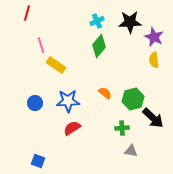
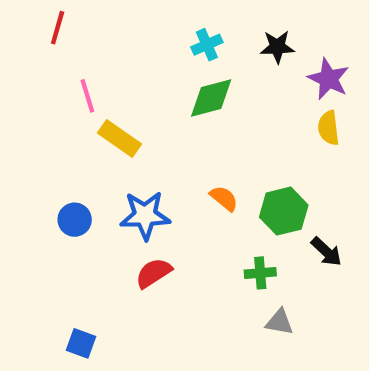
black star: (130, 22) -> (277, 47), size x0.7
green diamond: (99, 46) -> (211, 98), turned 35
black arrow: (153, 118) -> (326, 252), size x0.7

